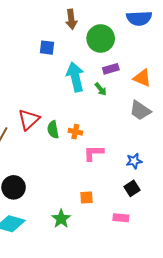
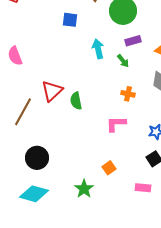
cyan arrow: (75, 77) -> (98, 49), size x0.7
orange cross: (75, 132) -> (128, 94), moved
orange square: (86, 197) -> (109, 168), turned -32

